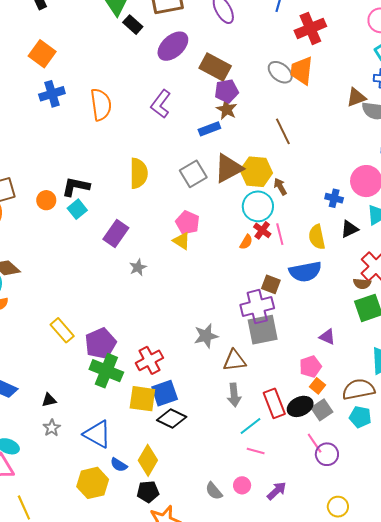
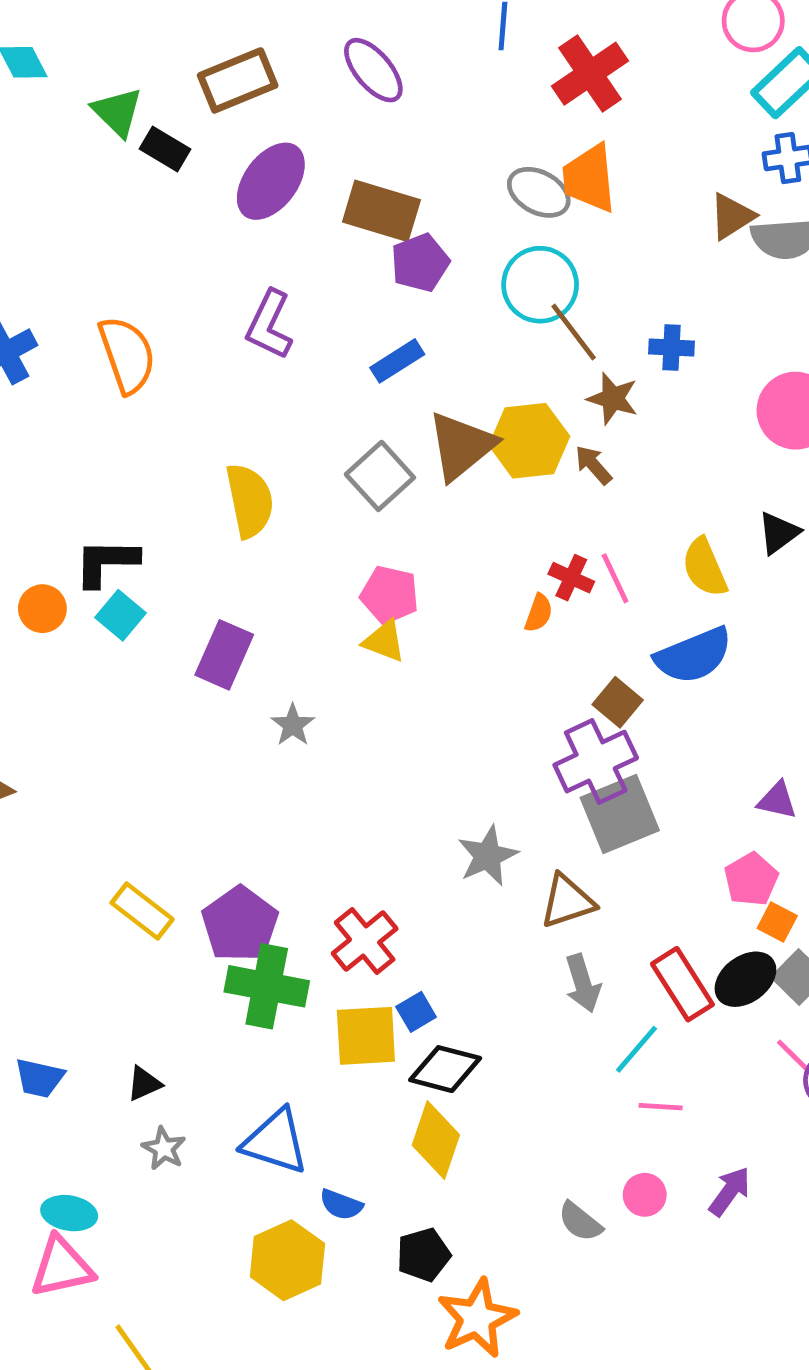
brown star: (227, 109) -> (613, 399), moved
blue cross: (334, 198) -> (671, 348), moved
cyan circle: (258, 206) -> (540, 285), moved
brown square: (271, 284) -> (618, 702), turned 30
blue square: (165, 393) -> (416, 1012), size x0.6
yellow diamond: (148, 460) -> (436, 1140), moved

